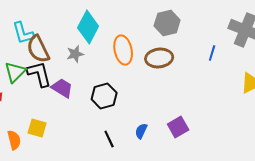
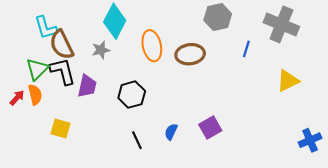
gray hexagon: (167, 23) -> (218, 17), moved
purple trapezoid: (62, 88) -> (87, 86), turned 70
orange semicircle: (14, 140) -> (35, 95), moved

